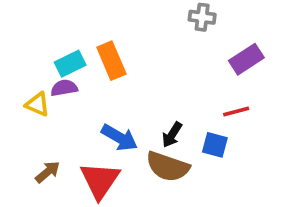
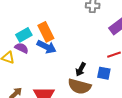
purple semicircle: (64, 88) -> (22, 48), turned 40
blue arrow: (119, 138) -> (47, 47), moved

